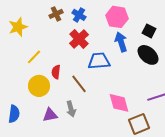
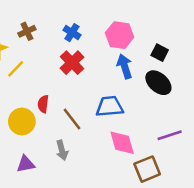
brown cross: (56, 14) -> (27, 31), moved
yellow line: (34, 57) -> (16, 69), moved
blue trapezoid: (99, 61) -> (110, 106), moved
purple triangle: (50, 115) -> (26, 164), moved

